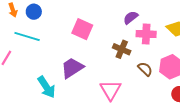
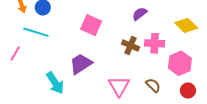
pink cross: (146, 34) -> (155, 43), moved
brown semicircle: (145, 69) -> (153, 85), moved

